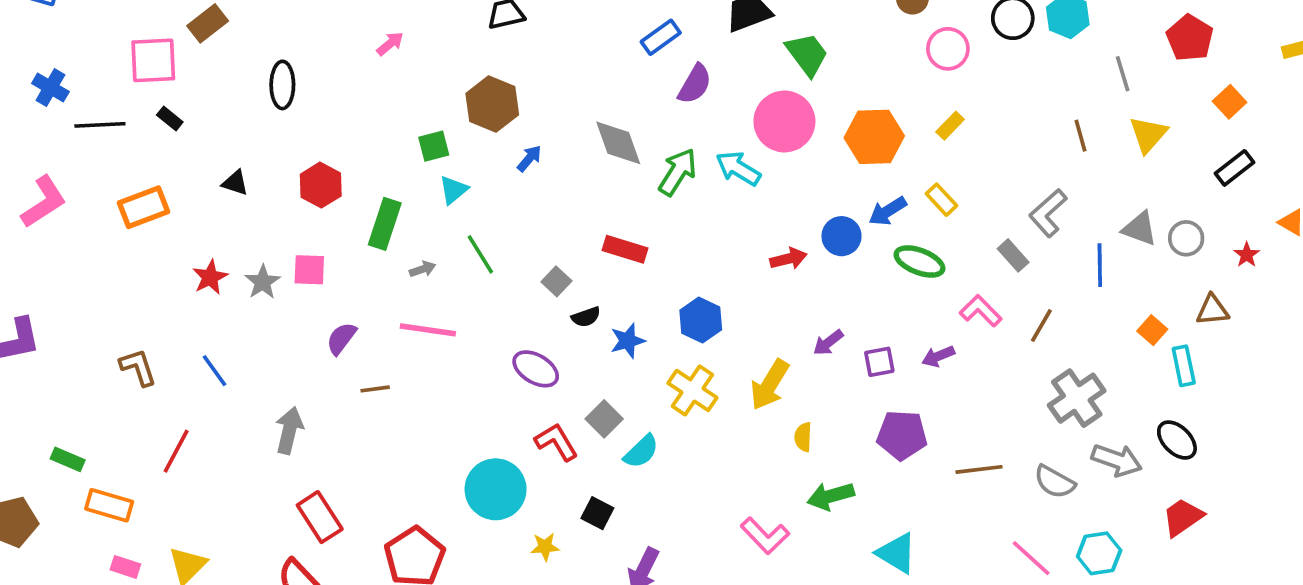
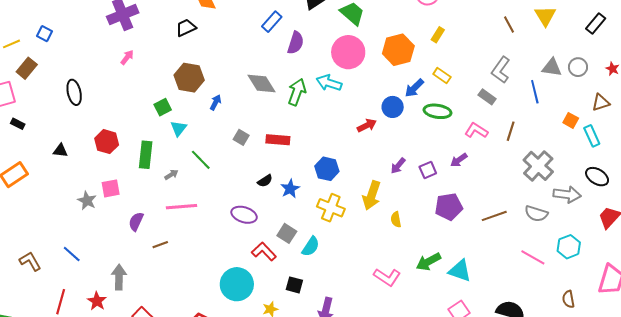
red star: (210, 277) -> (97, 301), moved
gray square: (556, 281) -> (241, 137), moved
green arrow: (831, 496) -> (429, 262), moved

